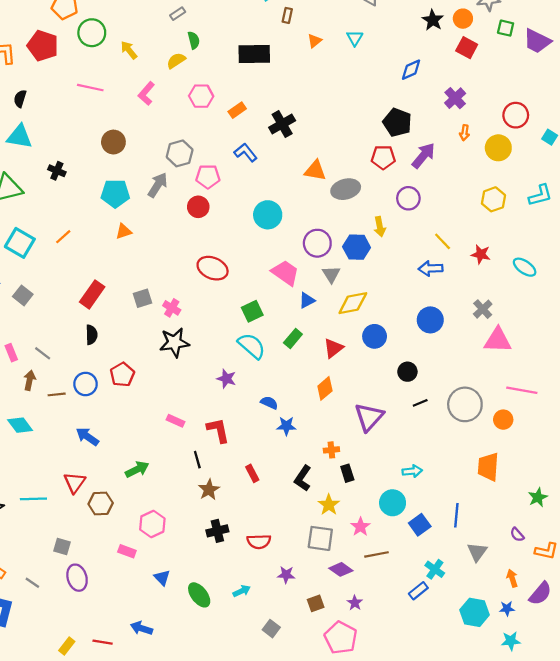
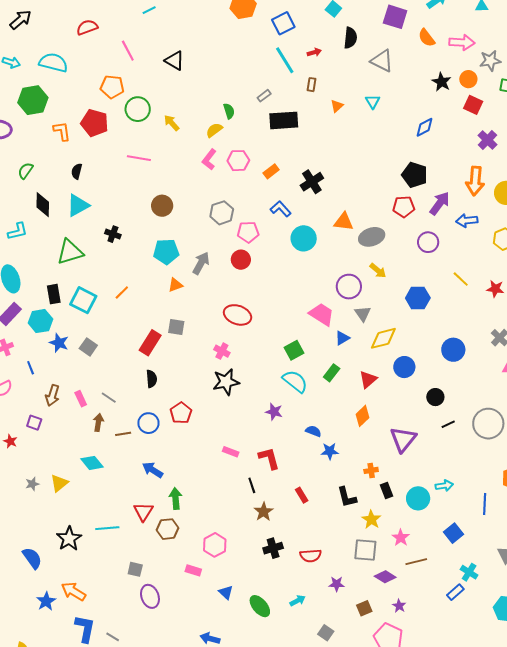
gray rectangle: (178, 14) -> (264, 96), moved
pink L-shape: (146, 93) -> (209, 159), moved
purple cross: (455, 98) -> (487, 140), moved
orange arrow: (465, 133) -> (475, 181), size x2.0
cyan triangle: (19, 137) -> (78, 205), turned -35
gray arrow: (158, 185) -> (201, 263), moved
cyan circle: (268, 215) -> (304, 238), moved
yellow arrow: (380, 227) -> (378, 271), moved, turned -36
blue hexagon: (357, 247) -> (418, 298), moved
red ellipse: (213, 268) -> (238, 315), moved
blue arrow: (431, 268) -> (467, 221), moved
gray square: (142, 298) -> (176, 327), moved, turned 30
green arrow: (137, 469) -> (176, 498), moved, turned -65
black L-shape: (303, 478) -> (347, 497), turned -45
cyan circle: (393, 503) -> (418, 498), moved
blue line: (456, 515) -> (485, 504), moved
gray line: (32, 583) -> (113, 637), moved

